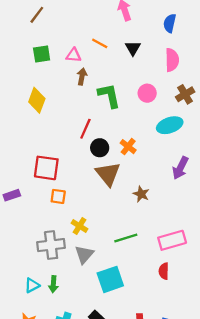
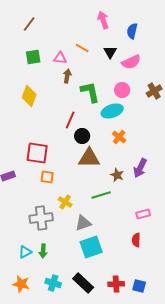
blue semicircle: (170, 23) -> (132, 31), moved
pink semicircle: (172, 60) -> (131, 62), moved, turned 66
cyan ellipse: (170, 125) -> (112, 111), moved
orange cross: (128, 147) -> (119, 137), moved
purple arrow: (180, 168) -> (140, 168), moved
brown triangle: (108, 174) -> (89, 158), turned -50
green line: (126, 238) -> (101, 195), moved
pink rectangle: (172, 240) -> (143, 214), size x0.6
gray triangle: (84, 255) -> (83, 223), moved, turned 30

